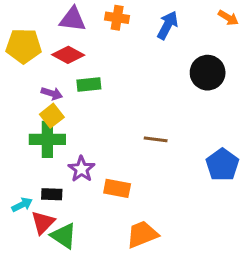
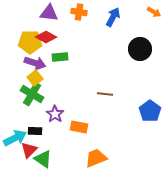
yellow pentagon: (24, 46) -> (30, 42), moved
purple arrow: (52, 93) -> (35, 63), size x1.5
green cross: (47, 139) -> (32, 94), turned 30
cyan arrow: (22, 205) -> (15, 138), size x1.6

